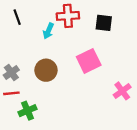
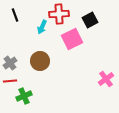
black square: (104, 23) -> (90, 20), turned -35
pink square: (89, 61) -> (72, 39), moved

